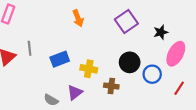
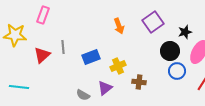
orange arrow: (78, 18) -> (119, 26), moved
black circle: (130, 62) -> (170, 51), moved
yellow cross: (89, 69) -> (118, 66), turned -35

